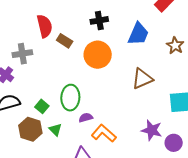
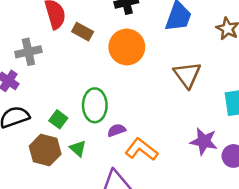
brown triangle: (142, 79) -> (187, 75), turned -40

